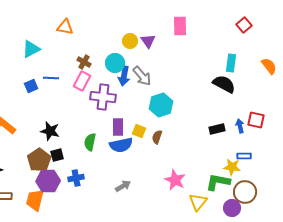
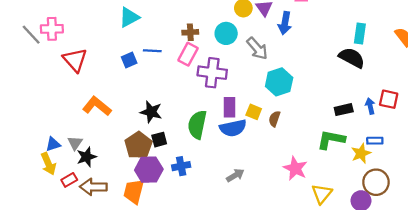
brown cross: (84, 62) -> (190, 32), turned -32
blue arrow: (124, 76) -> (285, 23), moved
green semicircle: (90, 142) -> (197, 125), size x1.4
yellow star: (232, 167) -> (361, 153), turned -30
green L-shape: (218, 182) -> (331, 140), moved

